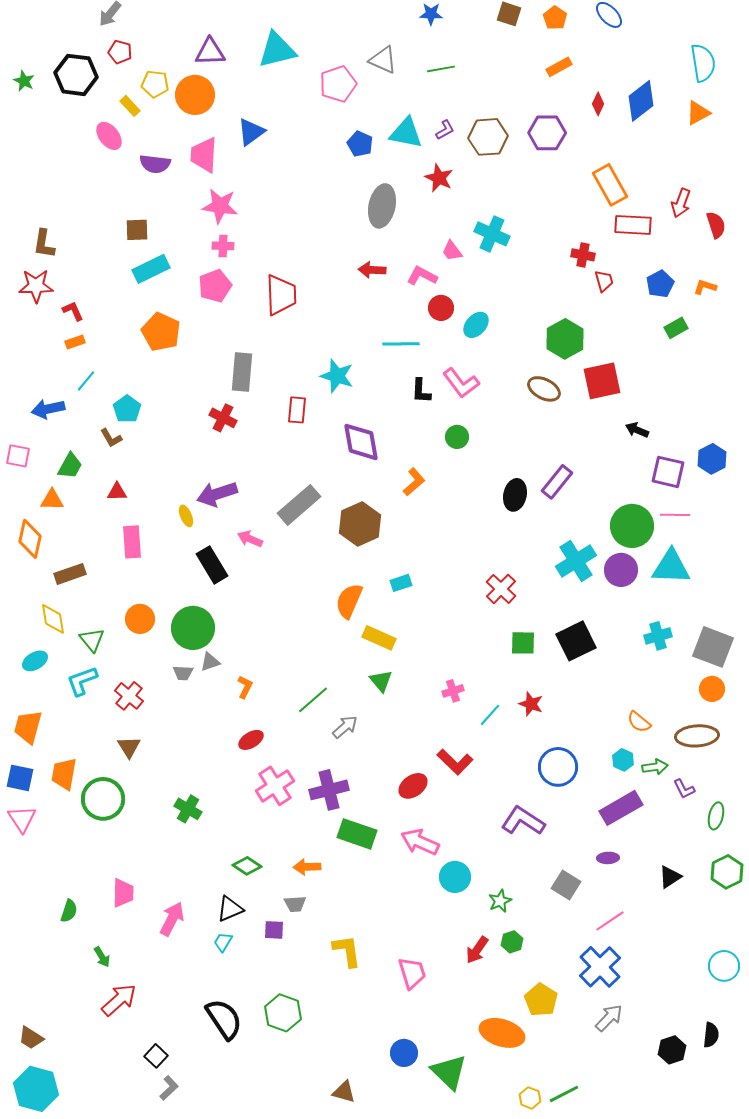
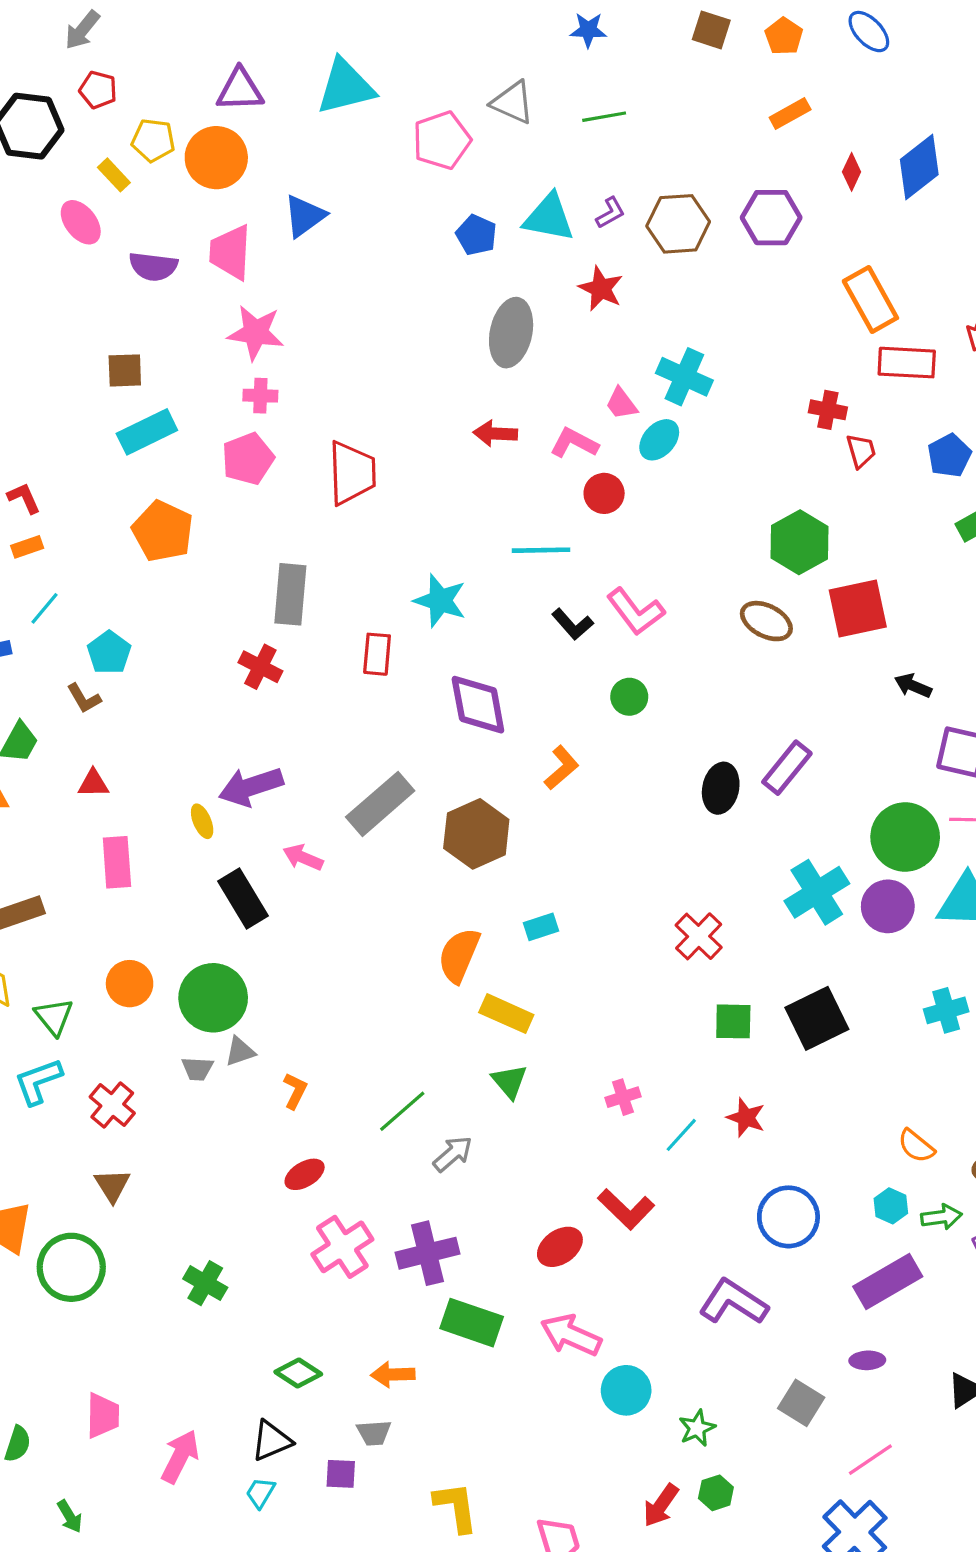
cyan ellipse: (476, 325) -> (659, 440), moved
black L-shape: (421, 391) -> (573, 624), turned -44

